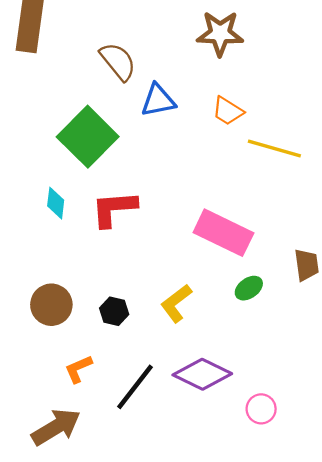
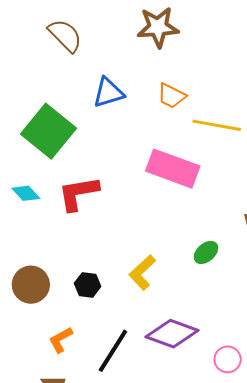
brown semicircle: (118, 61) -> (65, 35), moved
cyan diamond: (56, 203) -> (26, 193), turned -44
pink rectangle: (223, 233) -> (173, 169), moved

